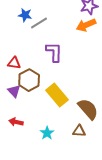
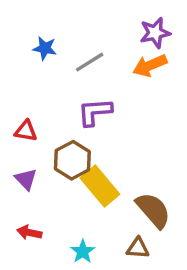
gray line: (39, 23) -> (90, 62), moved
purple L-shape: (54, 52) -> (95, 112), turned -95
brown hexagon: (29, 80) -> (72, 160), moved

